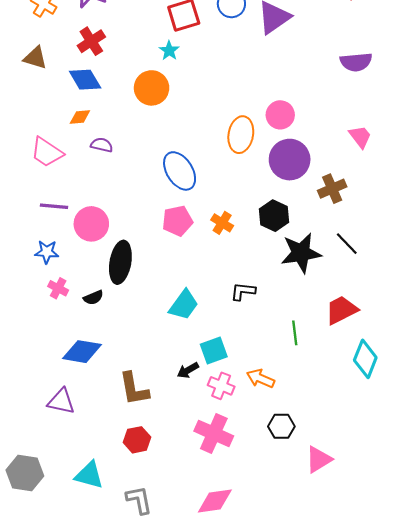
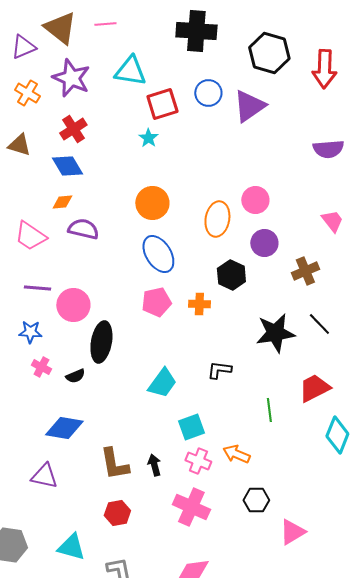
orange circle: (152, 88) -> (152, 203), moved
purple semicircle: (102, 145) -> (83, 229), size x1.4
purple circle: (290, 160) -> (264, 243), size x0.7
black hexagon: (274, 216) -> (231, 275), moved
orange cross: (222, 223) -> (199, 304), turned -30
black arrow: (188, 370) -> (154, 465), moved, turned 105

